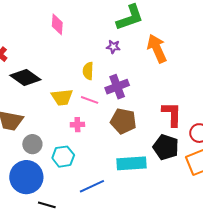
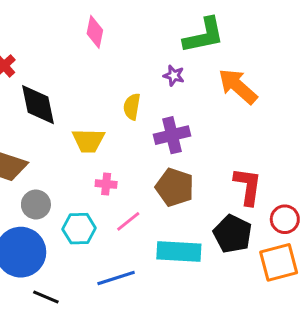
orange arrow: (157, 49) -> (238, 86), turned -32
black diamond: (25, 78) -> (38, 105), turned 36
pink line: (90, 100) -> (128, 221), moved, turned -66

